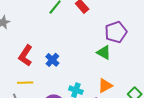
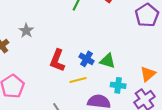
green triangle: (104, 53) -> (108, 61), moved
yellow line: (25, 83) -> (78, 80), moved

